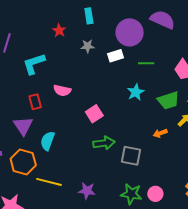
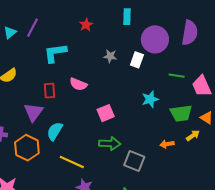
cyan rectangle: (89, 16) -> (127, 17), moved
purple semicircle: (163, 20) -> (190, 33), turned 65
gray star: (88, 46) -> (110, 56), moved
white rectangle: (115, 56) -> (137, 60), turned -63
green line: (146, 63) -> (177, 76), moved
yellow line: (49, 182) -> (72, 162), moved

